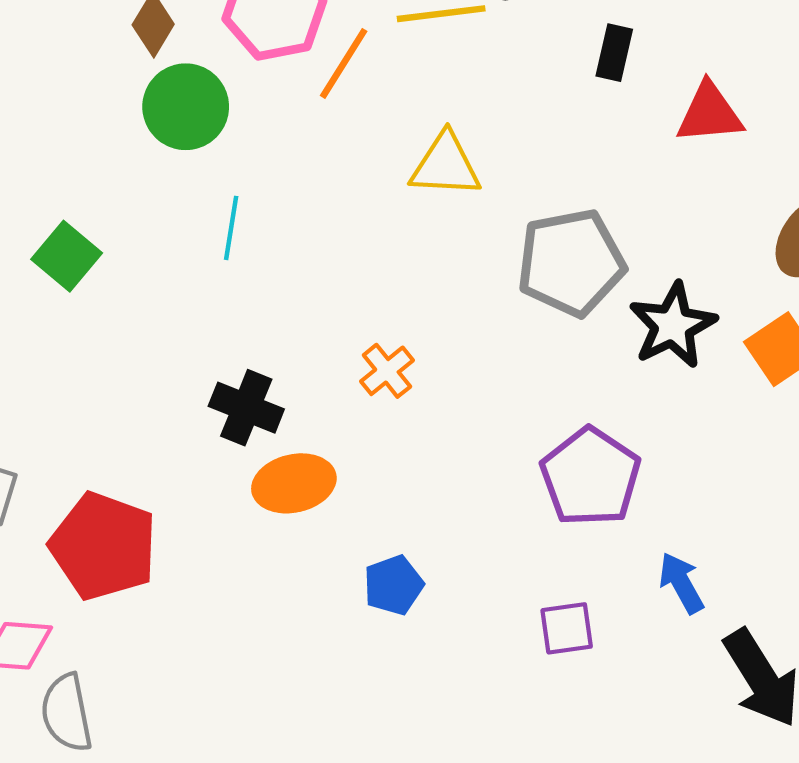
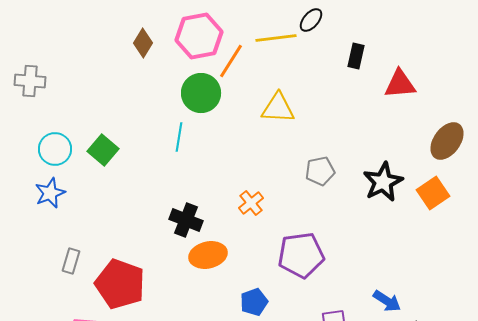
green circle: (186, 107) -> (201, 93), moved
gray pentagon: (571, 263) -> (320, 171), moved, size x0.6
purple pentagon: (590, 477) -> (301, 255), moved, turned 30
blue arrow: (681, 583) -> (387, 301), turned 152

